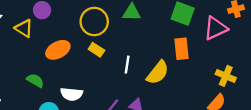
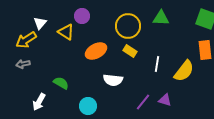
green semicircle: (35, 80) -> (61, 83), moved
white semicircle: (72, 94) -> (113, 80), moved

